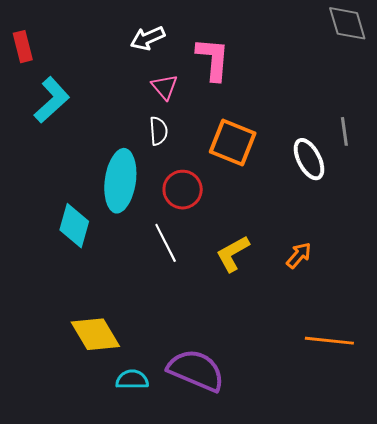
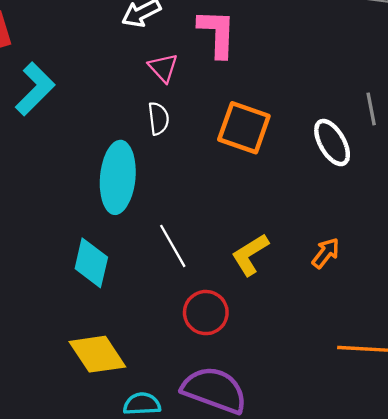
red circle: (183, 190) -> (206, 313), moved
cyan diamond: (74, 226) -> (91, 263), moved

